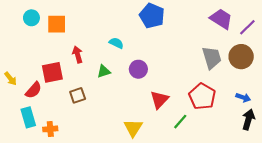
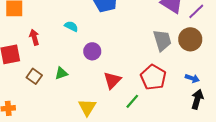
green triangle: (104, 71) -> (61, 73), moved
brown square: (78, 95) -> (34, 76), turned -35

